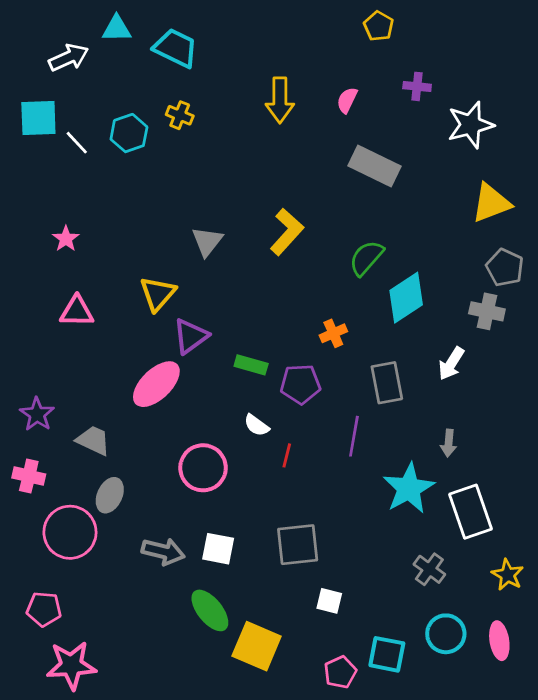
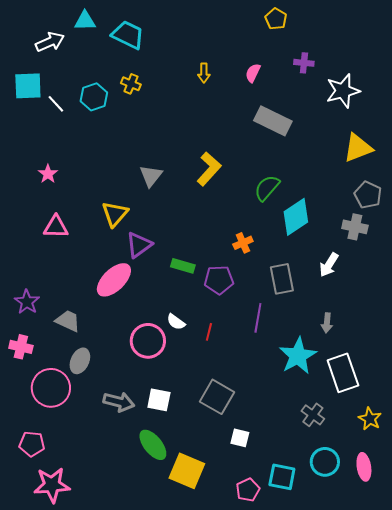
yellow arrow: (280, 100) -> (204, 73), size x0.6
white semicircle: (257, 425) -> (176, 322), moved
gray square: (298, 545) -> (217, 397), turned 36

